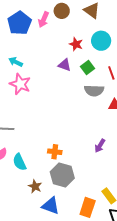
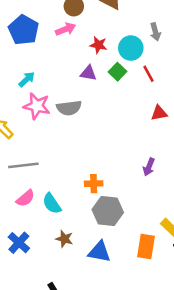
pink arrow: (44, 20) -> (66, 29), moved, turned -126
cyan circle: (101, 41) -> (131, 48), moved
cyan arrow: (16, 62) -> (27, 79), turned 120
gray semicircle: (94, 91) -> (69, 108), moved
brown star: (35, 186) -> (64, 239), moved

